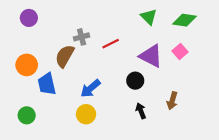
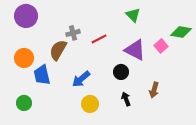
purple circle: (29, 18) -> (26, 16), size x1.5
green diamond: (185, 20) -> (181, 32), moved
yellow circle: (86, 114) -> (90, 104), moved

